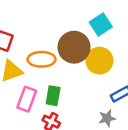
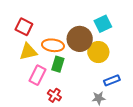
green rectangle: (53, 96) -> (58, 64), moved

